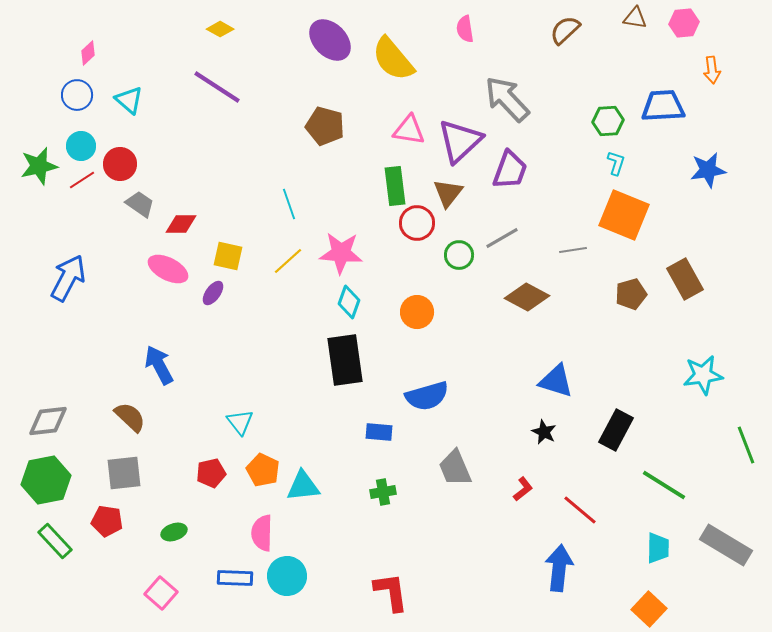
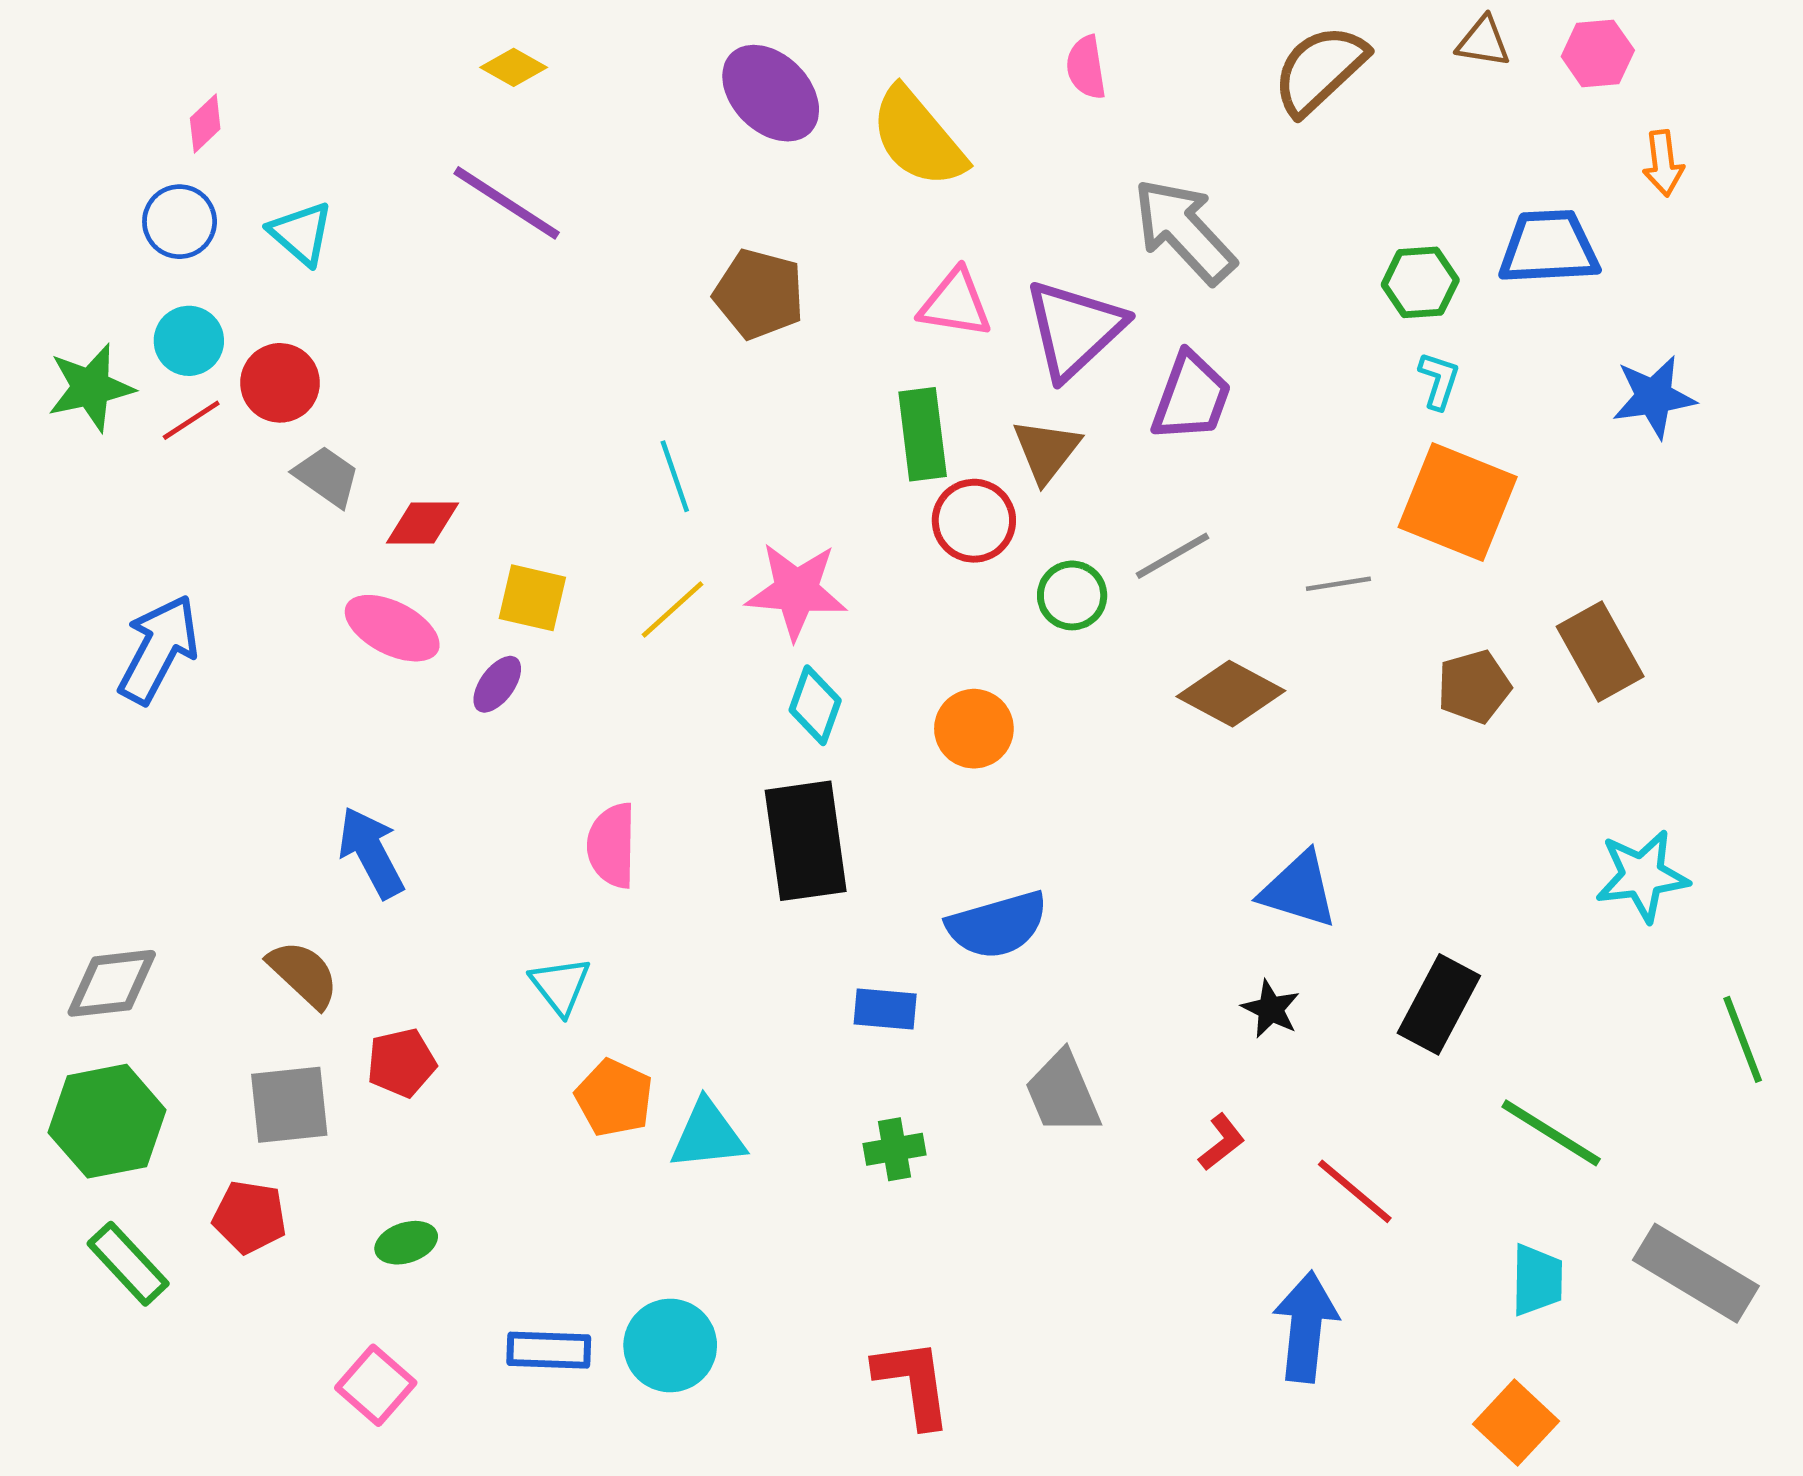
brown semicircle: (565, 30) -> (1320, 70), size x1.4
red pentagon: (211, 473) -> (401, 1063), moved
pink semicircle: (262, 533) -> (612, 845), moved

